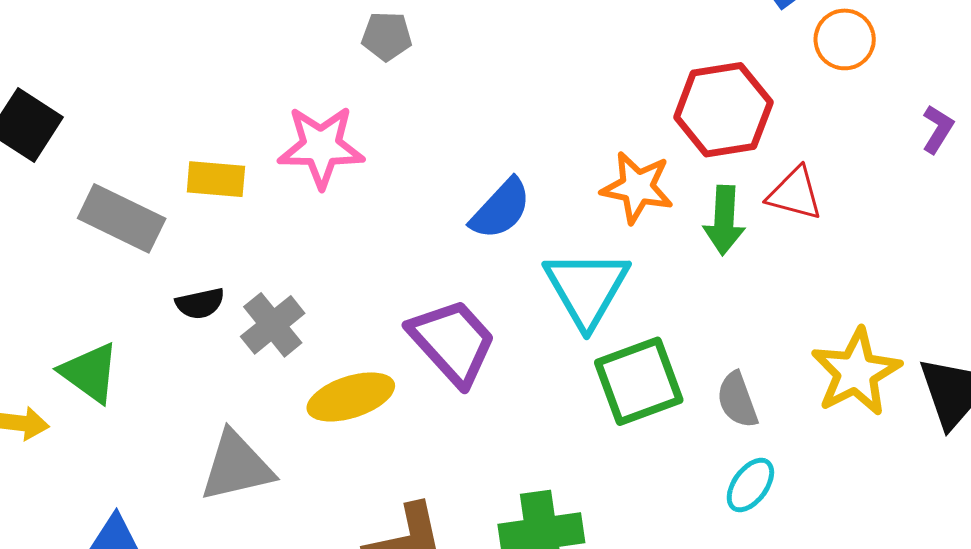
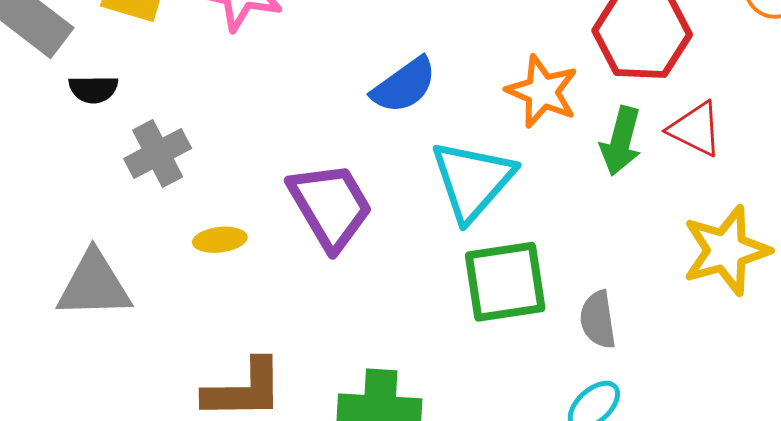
black semicircle: (200, 303) -> (93, 89), moved
yellow star: (856, 372) -> (726, 250), moved
yellow ellipse: (351, 397) -> (220, 240), size x0.6

